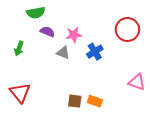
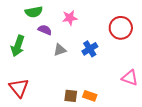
pink star: (74, 35) -> (70, 18), moved
green arrow: (19, 48) -> (18, 46), size x1.5
gray triangle: (63, 53) -> (60, 50), turned -40

